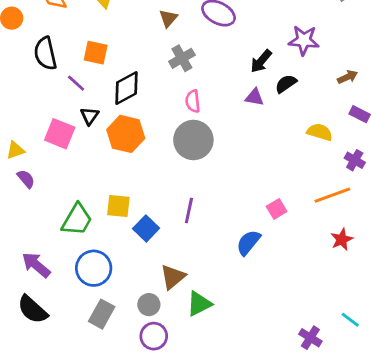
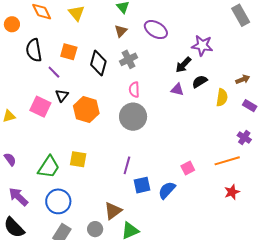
purple star: (304, 40) -> (202, 46), moved
black diamond: (126, 88) -> (98, 63), moved, turned -50
yellow semicircle: (320, 132) -> (222, 97), moved, turned 78
purple semicircle: (26, 179) -> (10, 159), moved
blue square: (146, 228) -> (142, 185), moved, turned 30

